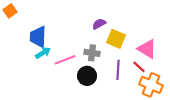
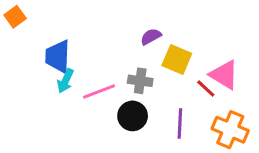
cyan arrow: (43, 53) -> (65, 81), turned 147
red line: (139, 67) -> (206, 88), moved
purple line: (118, 70) -> (180, 124), moved

